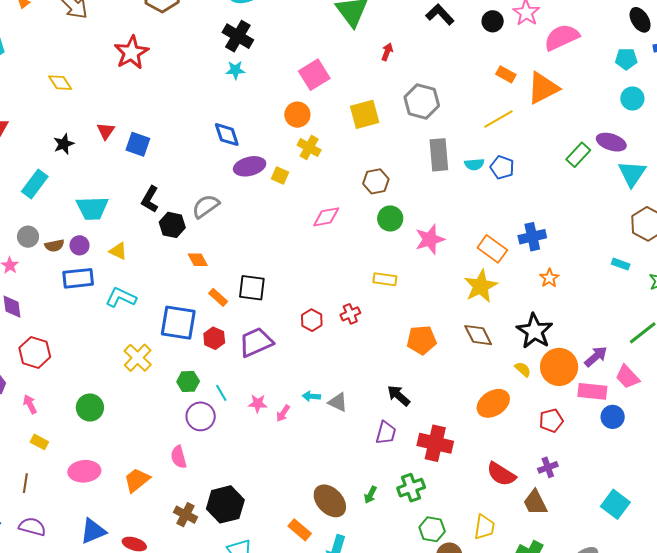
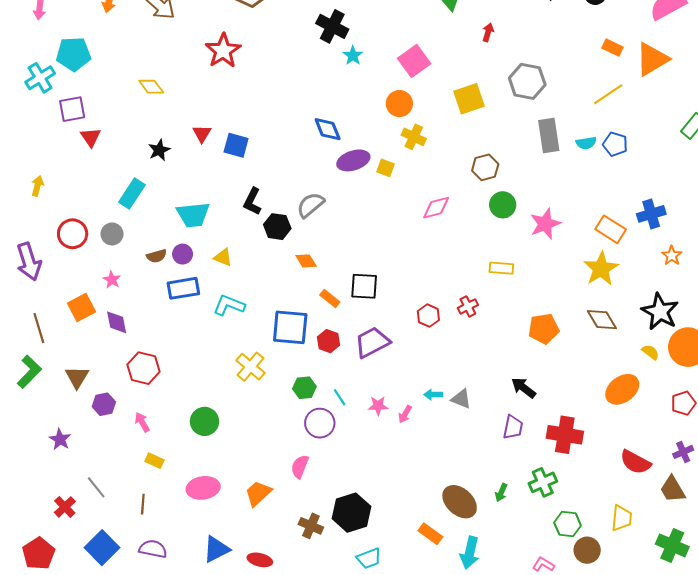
cyan star: (235, 70) -> (353, 56), moved, turned -30
gray circle: (28, 237) -> (112, 234), moved
pink semicircle: (179, 457) -> (300, 467), turned 40

